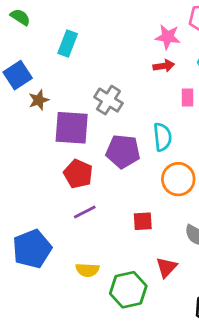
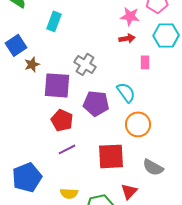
cyan semicircle: (162, 137) -> (126, 92), turned -30
red square: (143, 221) -> (111, 156), size x1.8

